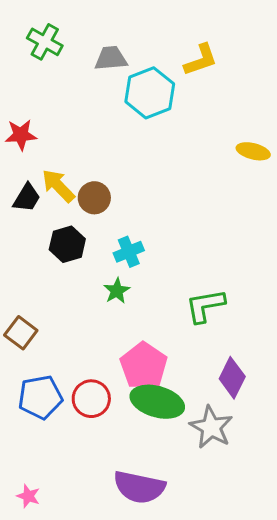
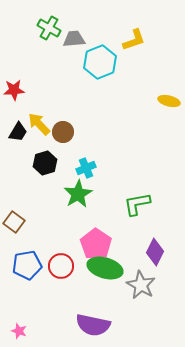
green cross: (45, 42) -> (49, 28), moved
green star: (117, 291) -> (78, 194), size x1.6

